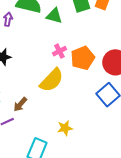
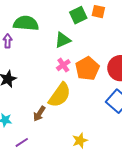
green triangle: (54, 16) -> (63, 40), moved, turned -30
brown arrow: (20, 104) -> (39, 114), moved

